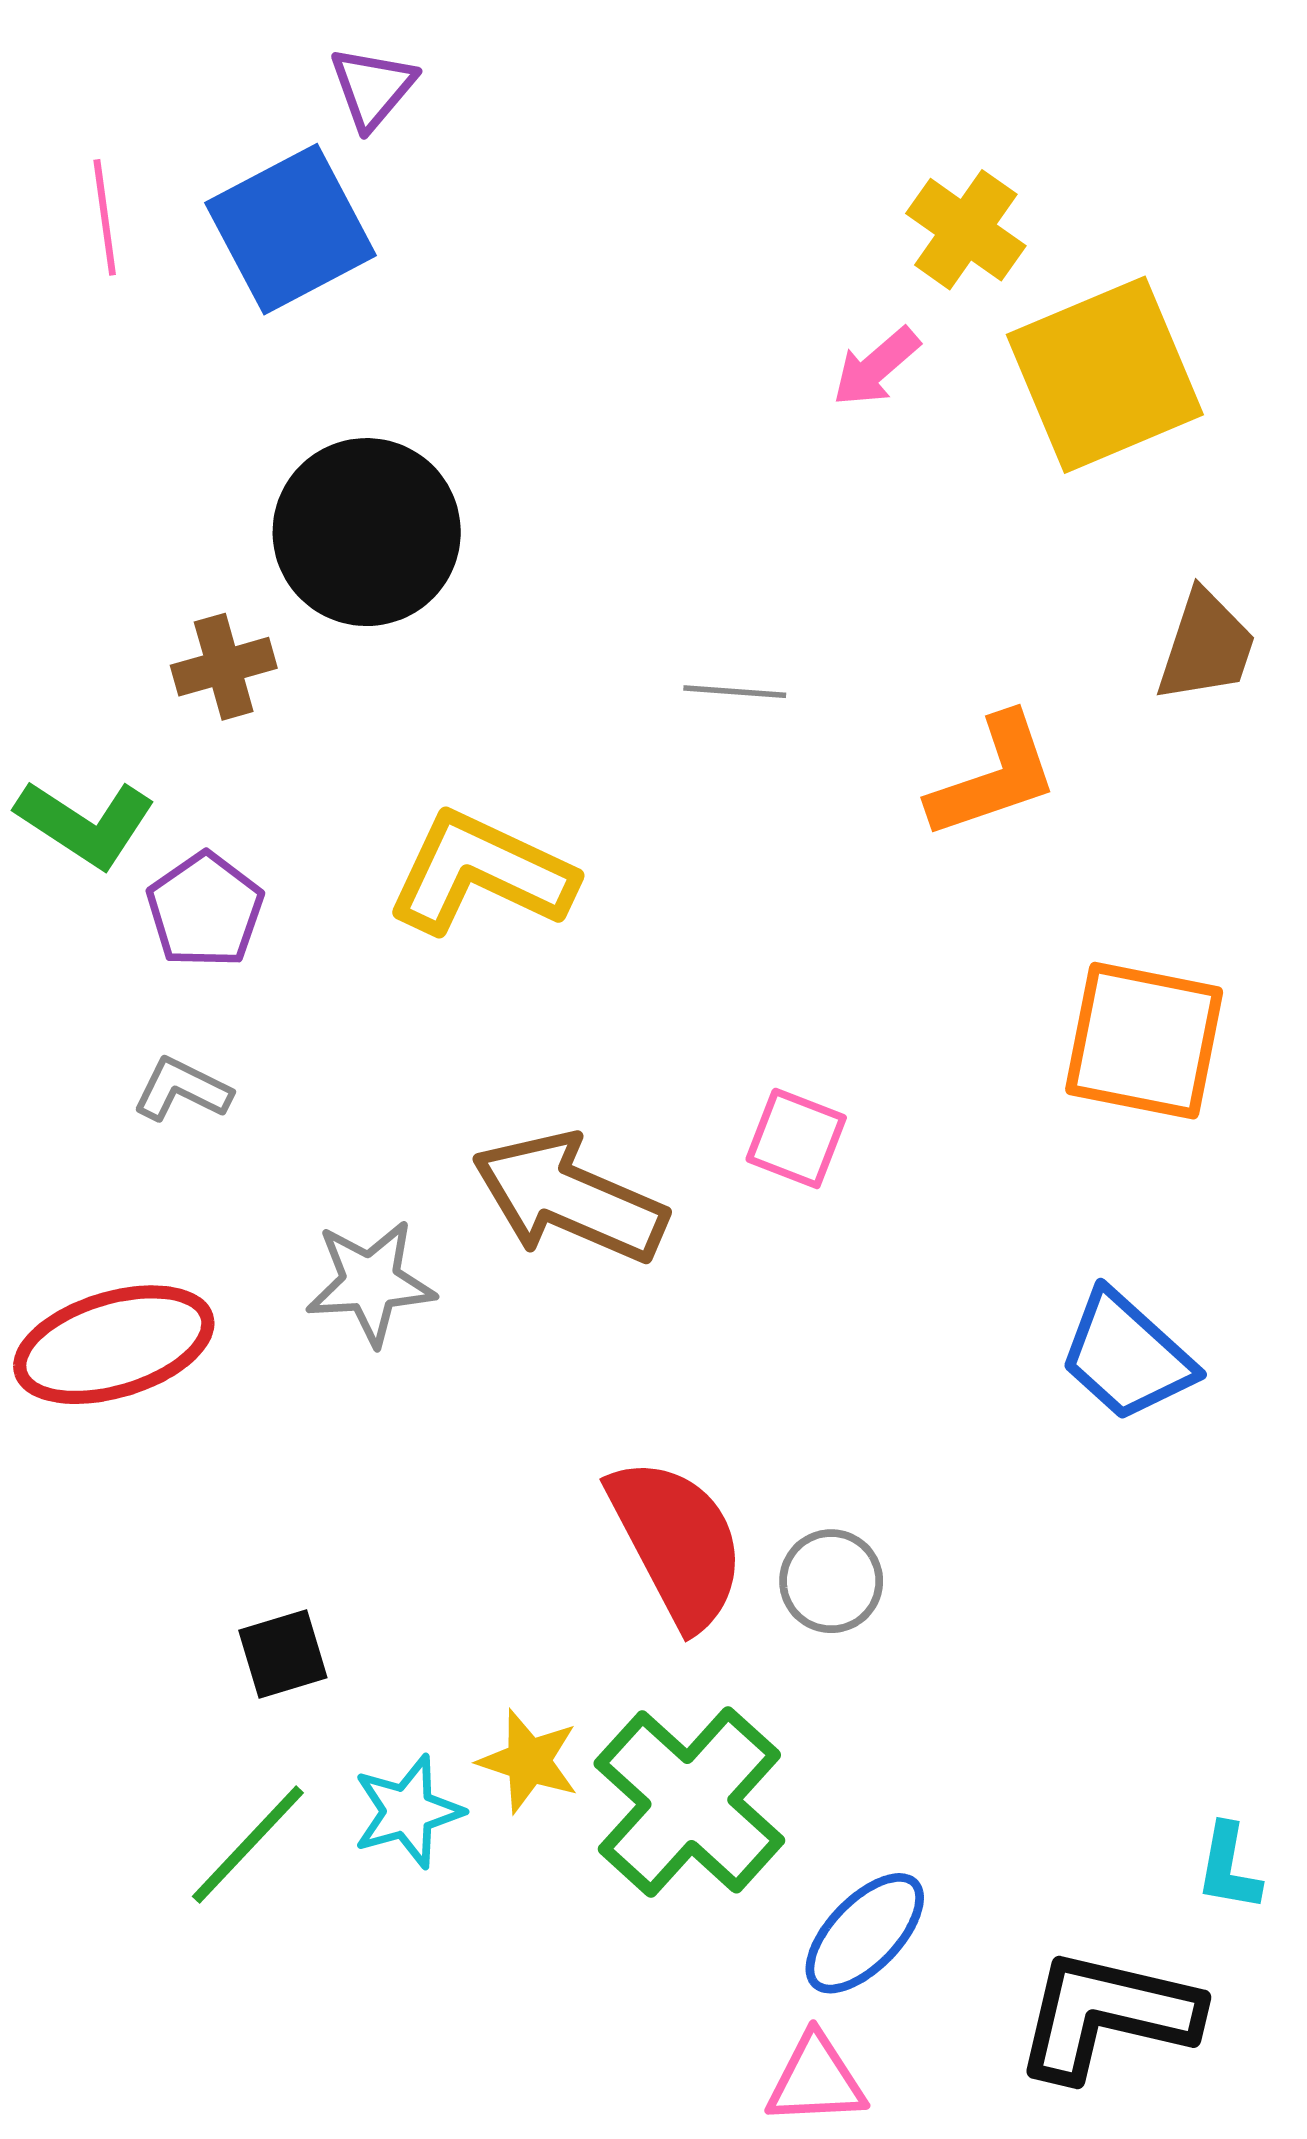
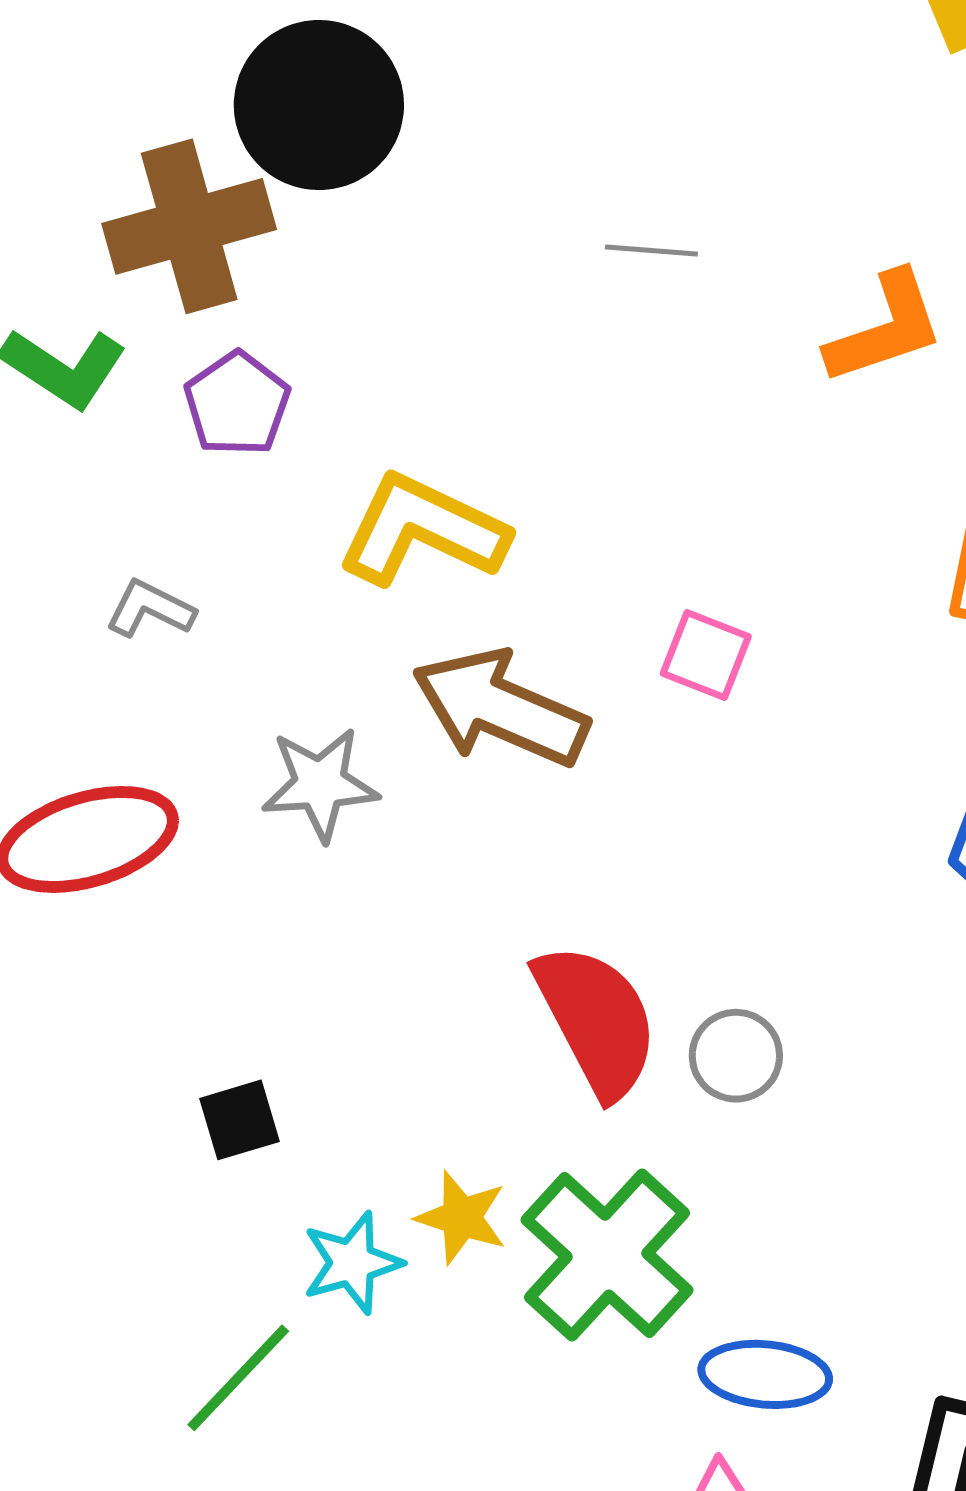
brown cross: (224, 667) -> (189, 226), size x1.8
yellow L-shape: (481, 873) -> (422, 530), moved
purple pentagon: (205, 910) -> (237, 404), moved
green line: (248, 1845) -> (238, 1378), moved
blue ellipse: (865, 1933) -> (765, 1374), turned 51

